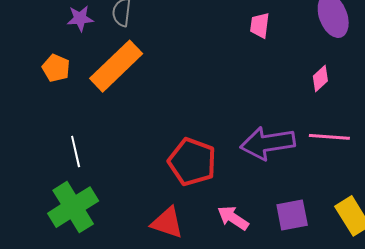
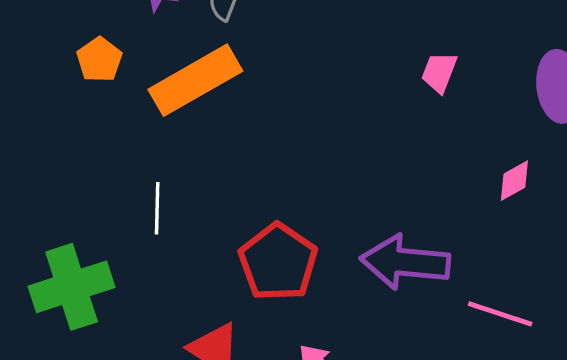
pink line: (329, 137) -> (500, 314), moved
white line: (76, 152) -> (157, 208), moved

